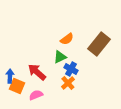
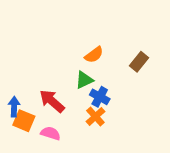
brown rectangle: (99, 44) -> (139, 62), size x0.6
pink semicircle: (36, 95) -> (51, 133), turned 40

